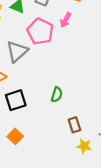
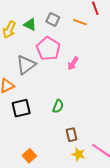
pink arrow: (66, 20) -> (73, 64), moved
orange square: (15, 136) -> (29, 156), moved

